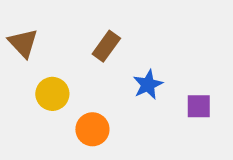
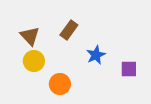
brown triangle: (23, 43) -> (30, 36), moved

